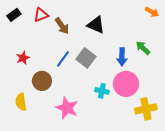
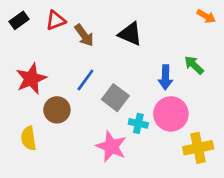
red star: (23, 58) -> (31, 79), size x1.6
gray square: (86, 58) -> (115, 98), moved
pink star: (67, 108) -> (111, 146), moved

